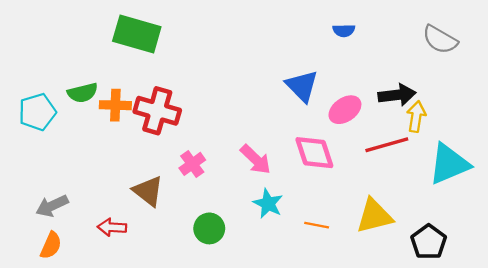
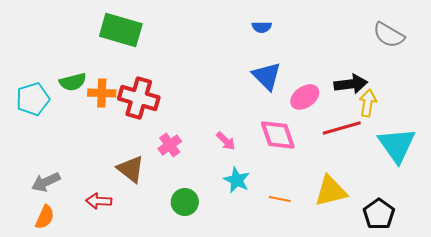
blue semicircle: (344, 31) -> (262, 27), moved
pink arrow: (256, 159) -> (226, 141), size x0.7
cyan triangle: (449, 164) -> (397, 145), turned -42

